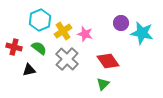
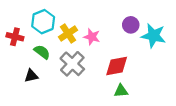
red cross: (14, 47) -> (15, 37), moved
red diamond: (108, 61) -> (117, 66), turned -65
green triangle: (103, 84) -> (121, 91), moved, turned 40

